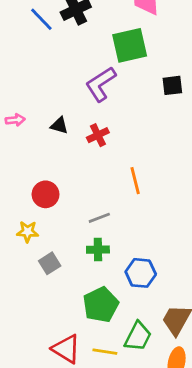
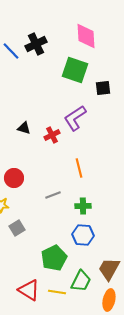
green square: (130, 45) -> (75, 70), turned 32
purple L-shape: (101, 84) -> (75, 118), moved
black square: (172, 85) -> (103, 88), moved
green cross: (98, 250) -> (83, 206), moved

